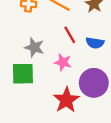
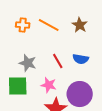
red line: (70, 35) -> (58, 61), moved
pink star: (63, 62) -> (49, 85), moved

